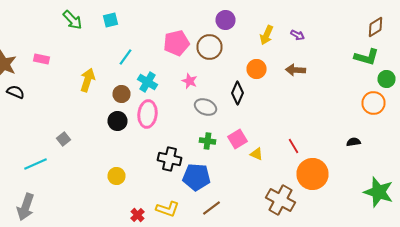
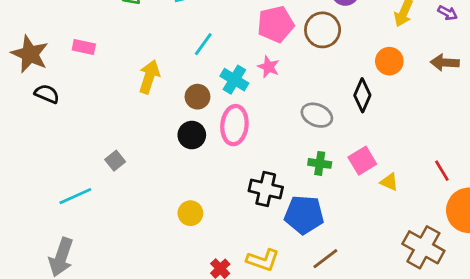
pink star: (190, 81) -> (269, 67), moved

